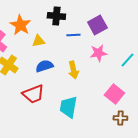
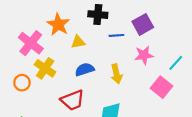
pink square: (114, 94) -> (161, 87), moved

